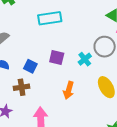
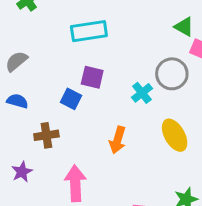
purple square: (57, 58) -> (92, 77), moved
blue square: (30, 66) -> (71, 99), moved

